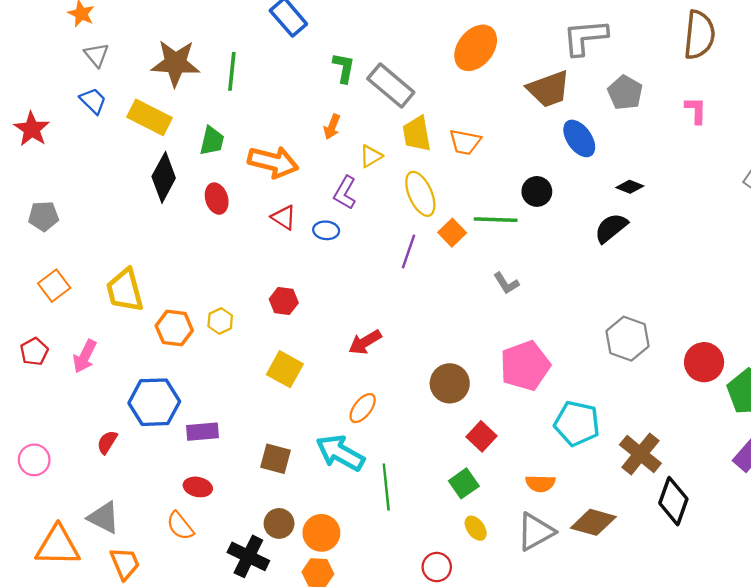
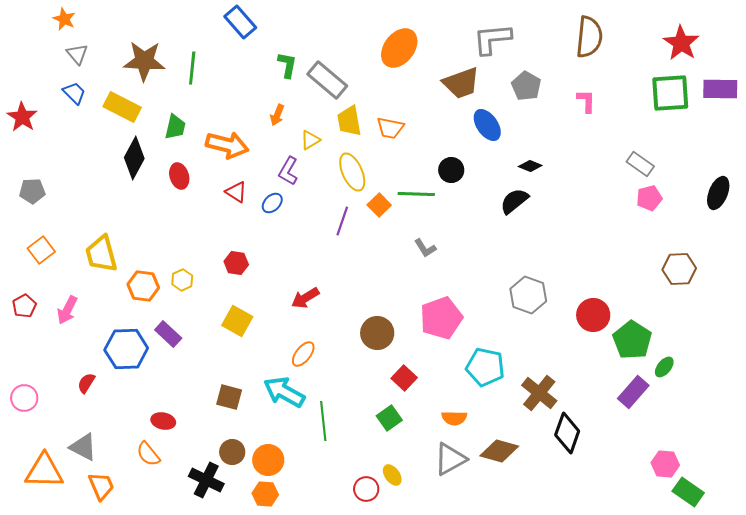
blue ellipse: (326, 230) -> (272, 203), turned -50
purple rectangle: (202, 432) -> (168, 334), moved, turned 48
yellow ellipse: (476, 528) -> (392, 475), moved

